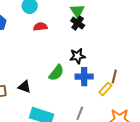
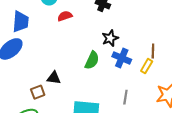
blue cross: (84, 77) -> (122, 58), turned 36
black triangle: (24, 87) -> (54, 78), moved

